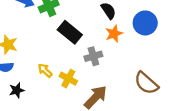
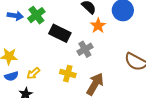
yellow arrow: (45, 70) -> (33, 73), moved, turned -72

